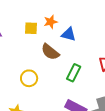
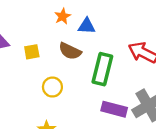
yellow square: (31, 28) -> (32, 52), moved
green rectangle: (74, 73) -> (102, 69), size x1.5

